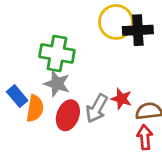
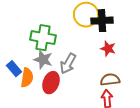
red star: (121, 99) -> (108, 49), moved
gray arrow: (97, 108) -> (68, 64), moved

